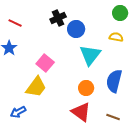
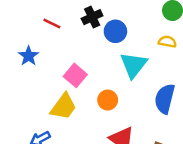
red line: (15, 23) -> (52, 24), moved
orange circle: (86, 88) -> (108, 100), moved

